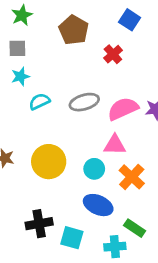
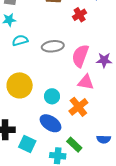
pink semicircle: (123, 109) -> (80, 56), turned -55
pink triangle: (115, 145) -> (86, 82), moved

